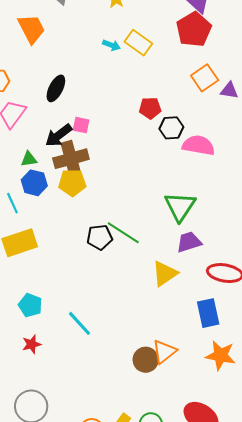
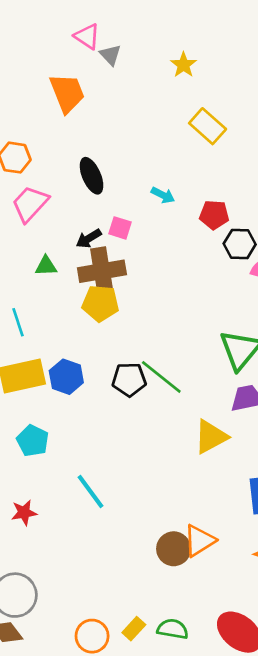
cyan arrow: (111, 45) -> (163, 195), moved
black ellipse: (56, 88) -> (92, 176), turned -56
black arrow: (59, 135) -> (89, 239), size x0.7
blue hexagon: (34, 183) -> (66, 377), moved
cyan pentagon: (30, 305) -> (33, 441), moved

